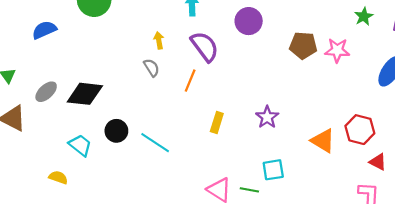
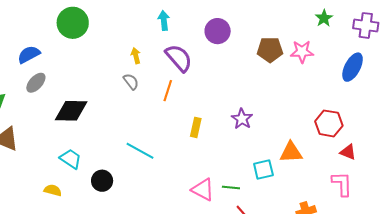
gray ellipse: (46, 92) -> (36, 83), moved
black circle: (116, 131) -> (102, 181), moved
orange triangle: (323, 141) -> (291, 152), moved, turned -30
cyan square: (273, 170) -> (263, 169), moved

